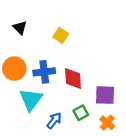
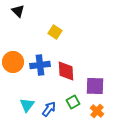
black triangle: (20, 28) -> (18, 11), moved
cyan triangle: (31, 100) -> (27, 105), moved, size x0.7

